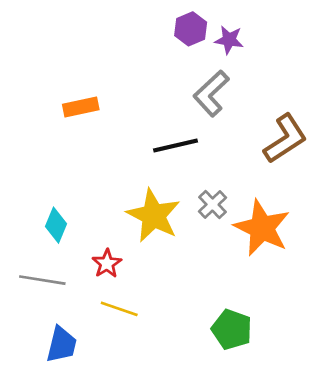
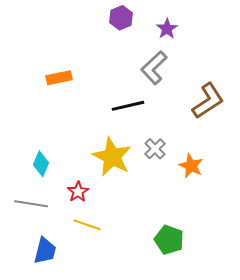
purple hexagon: (191, 29) -> (121, 18), moved
purple star: (229, 40) -> (167, 29), turned 30
orange star: (262, 228) -> (191, 166), size x0.6

